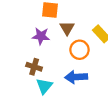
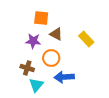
brown triangle: (67, 28) -> (56, 34), turned -32
orange circle: (79, 50) -> (51, 58), moved

